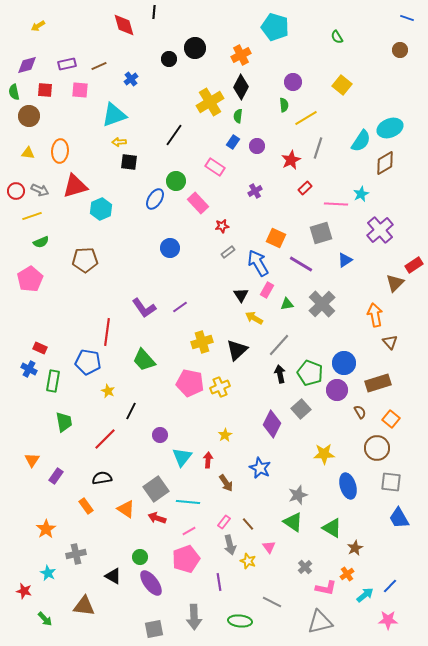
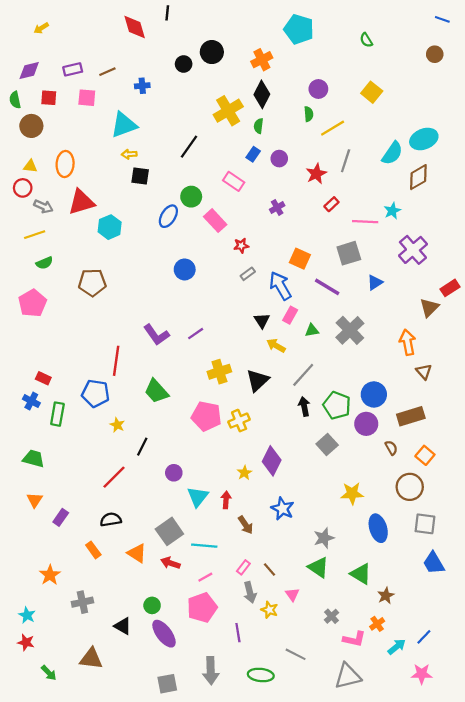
blue cross: (131, 79) -> (142, 86), turned 32
red circle: (16, 191) -> (23, 188), moved
green trapezoid: (64, 422) -> (34, 459), moved, turned -65
purple diamond: (272, 424) -> (272, 461), moved
cyan star: (48, 573) -> (27, 615), moved

